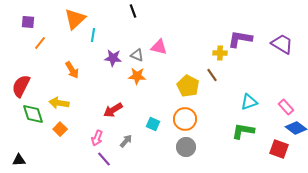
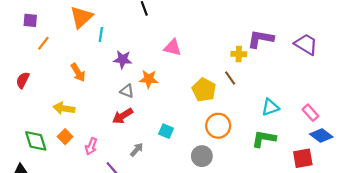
gray triangle: (137, 55) -> (127, 91), moved
red semicircle: (21, 86) -> (23, 80), moved, size x0.7
green diamond: (33, 114) -> (36, 141), moved
orange circle: (185, 119) -> (218, 126), moved
pink arrow: (97, 138) -> (91, 146), moved
red square: (279, 149) -> (303, 158), turned -30

